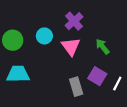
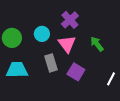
purple square: (97, 76) -> (76, 72), moved
gray rectangle: (76, 87) -> (51, 63), moved

